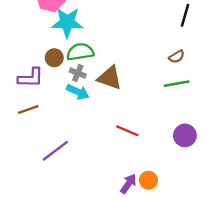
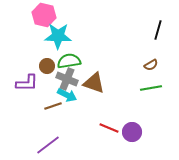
gray cross: (78, 73) -> (67, 79), size x1.5
brown line: (28, 110) -> (53, 106), moved
purple circle: (185, 135) -> (132, 132), moved

